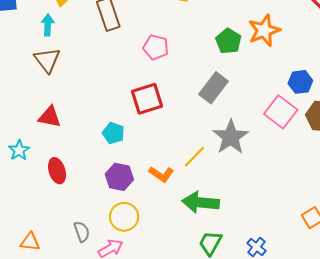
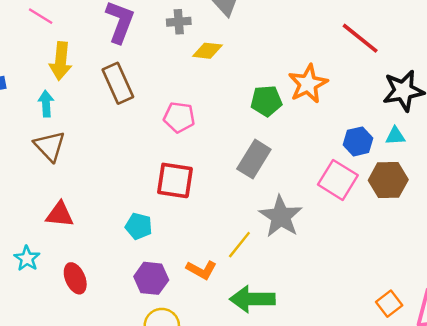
green pentagon: (229, 41) -> (266, 101), turned -30
red square: (147, 99) -> (175, 180), turned 32

